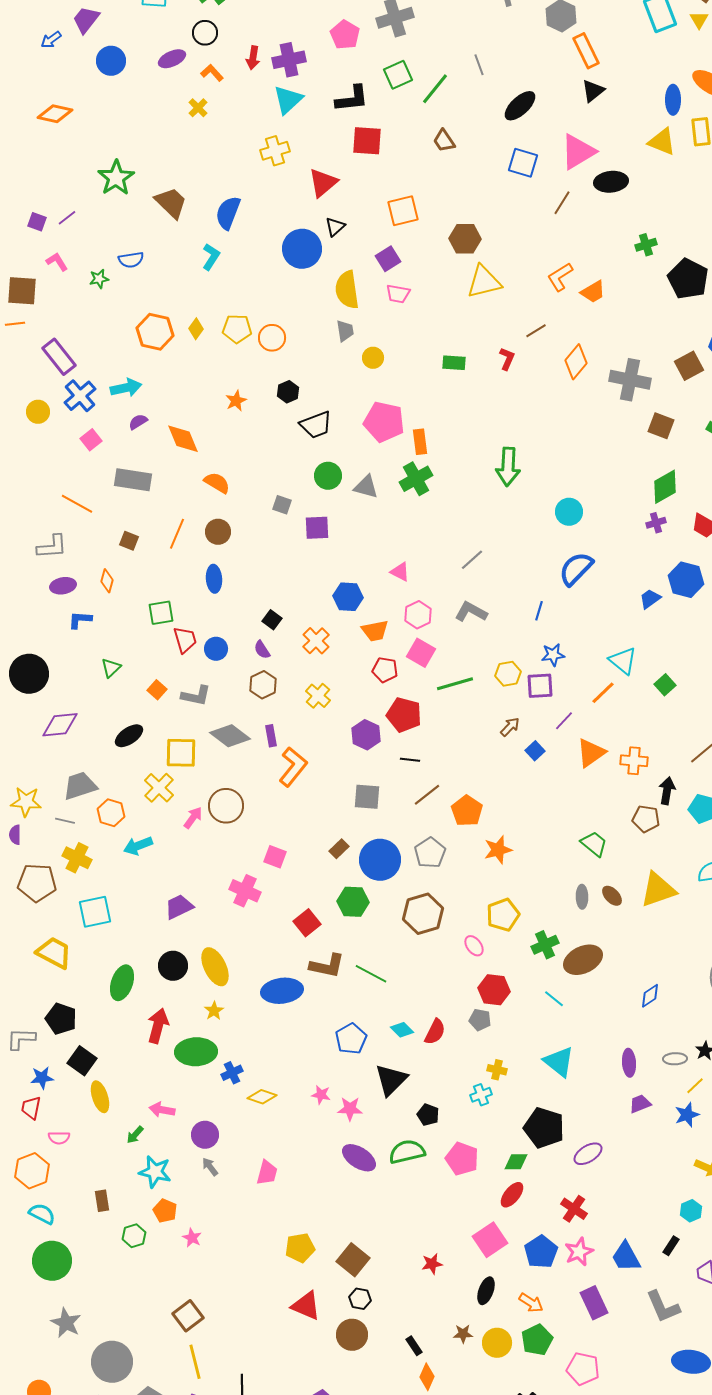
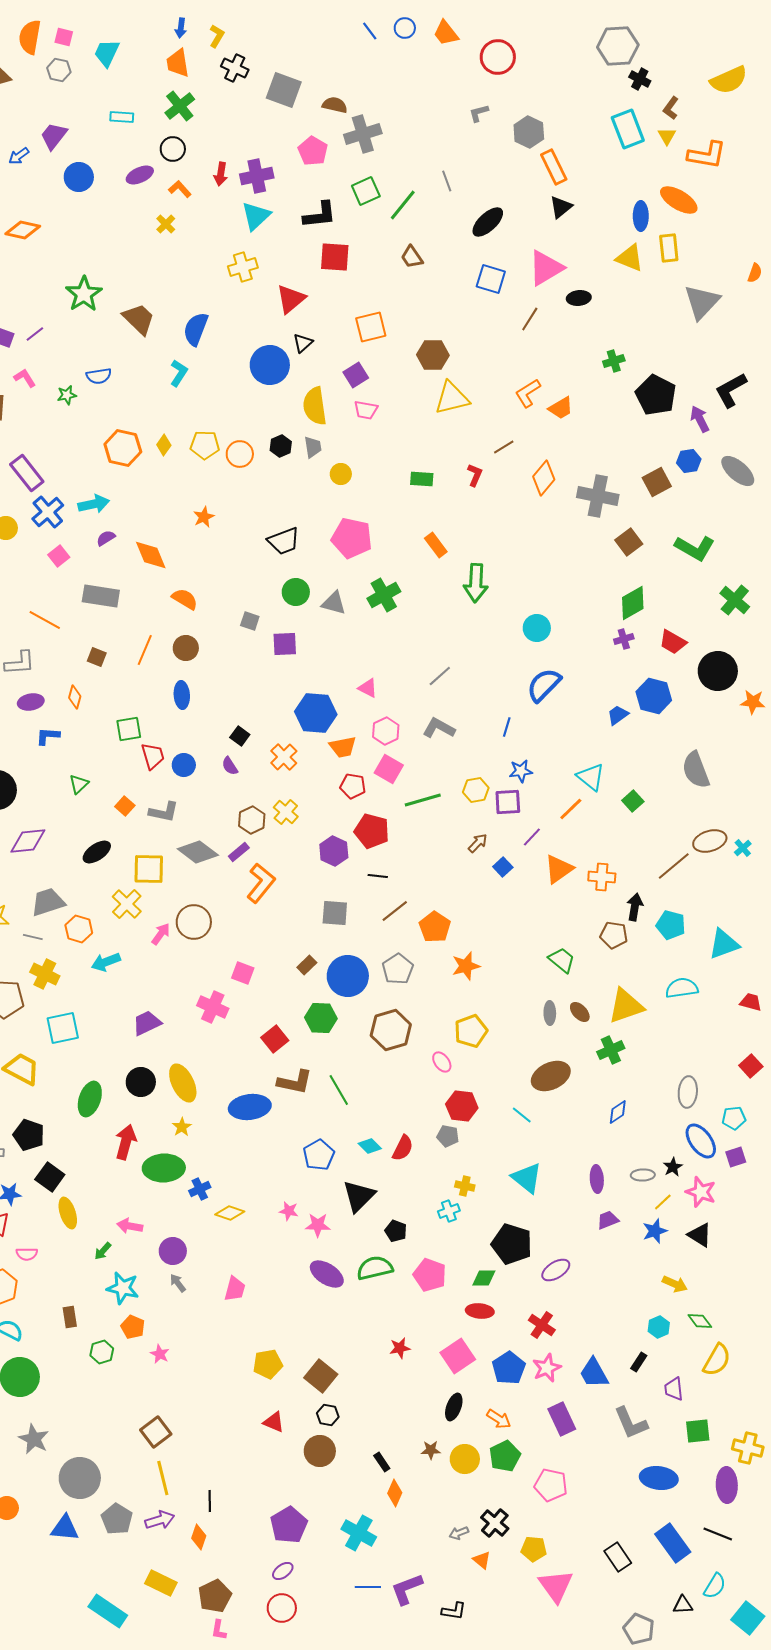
black ellipse: (611, 182) -> (579, 298), size x0.7
black hexagon: (288, 392) -> (281, 446), moved
brown square: (661, 426) -> (629, 542), turned 32
orange rectangle: (420, 442) -> (436, 545), moved, turned -30
blue hexagon: (348, 597) -> (316, 713), size x1.4
brown hexagon: (263, 685) -> (252, 820), moved
purple rectangle: (271, 736) -> (239, 852), turned 60
green cross: (545, 945) -> (611, 1050), moved
green line: (371, 974) -> (339, 1090), turned 32
red ellipse: (512, 1195) -> (480, 1311), turned 56
red star: (432, 1264) -> (400, 1348), moved
red triangle: (306, 1306) -> (274, 1422), size x0.7

